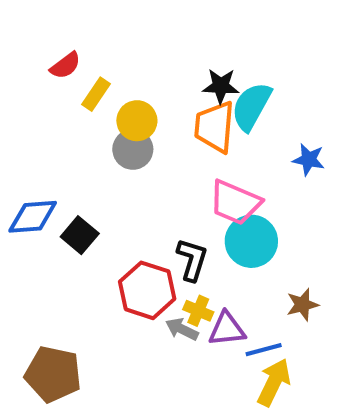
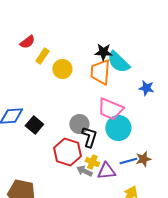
cyan semicircle: (251, 106) -> (118, 62), turned -75
gray circle: (133, 149) -> (79, 124), moved
blue line: (264, 350) -> (128, 161), moved

